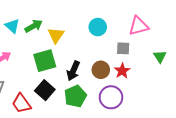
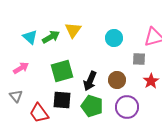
yellow triangle: (56, 35) -> (73, 30), moved
red star: (122, 71) -> (151, 81), moved
black square: (45, 90) -> (62, 100), turned -36
green pentagon: (75, 96) -> (92, 106), turned -30

